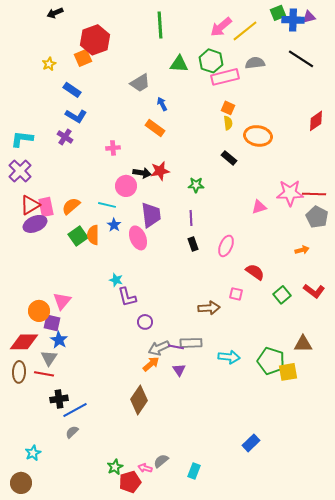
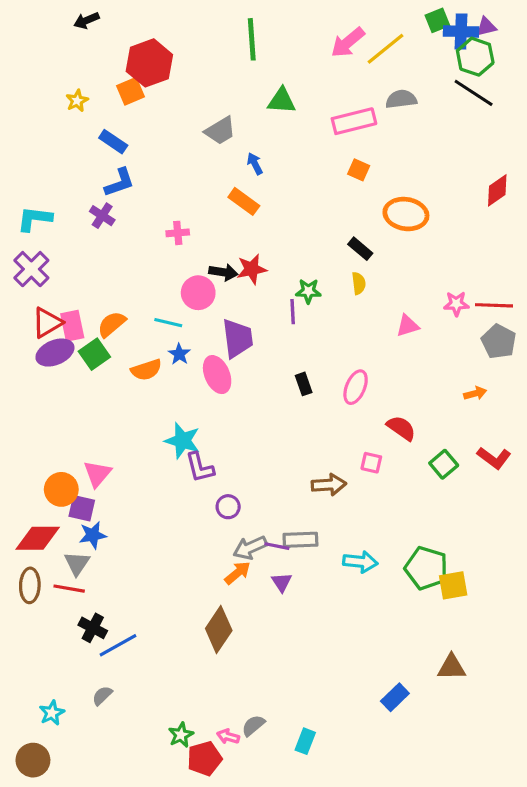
green hexagon: (211, 61) -> (475, 57), moved
blue L-shape: (76, 116) -> (120, 183), turned -50
yellow semicircle: (228, 123) -> (359, 283), moved
pink star: (290, 193) -> (456, 304), size x0.6
purple line: (191, 218) -> (293, 312), moved
orange semicircle: (93, 235) -> (146, 370), turned -108
green square: (78, 236) -> (94, 354), moved
cyan star: (116, 280) -> (182, 441), size x1.6
blue star: (59, 340) -> (93, 535), turned 30
brown triangle: (303, 344) -> (452, 667), moved
black cross: (59, 399) -> (93, 628), turned 36
gray semicircle: (72, 432) -> (102, 696), moved

